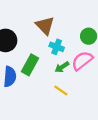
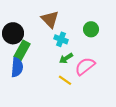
pink semicircle: (82, 61) -> (85, 66), moved
green rectangle: (30, 65) -> (22, 50), moved

